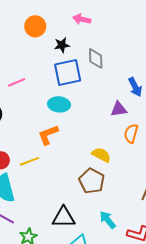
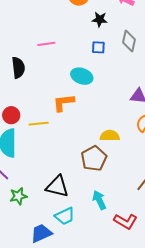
blue square: (68, 72) -> (98, 47), size x0.5
yellow semicircle: (101, 155) -> (110, 136), turned -42

